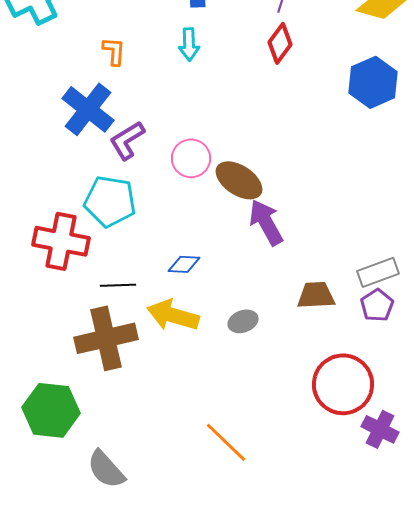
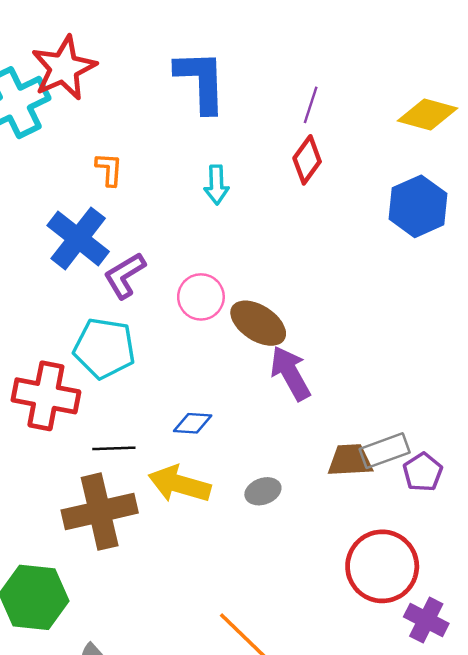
cyan arrow: (189, 44) -> (216, 185), moved
gray rectangle: (378, 272) -> (385, 451), moved

